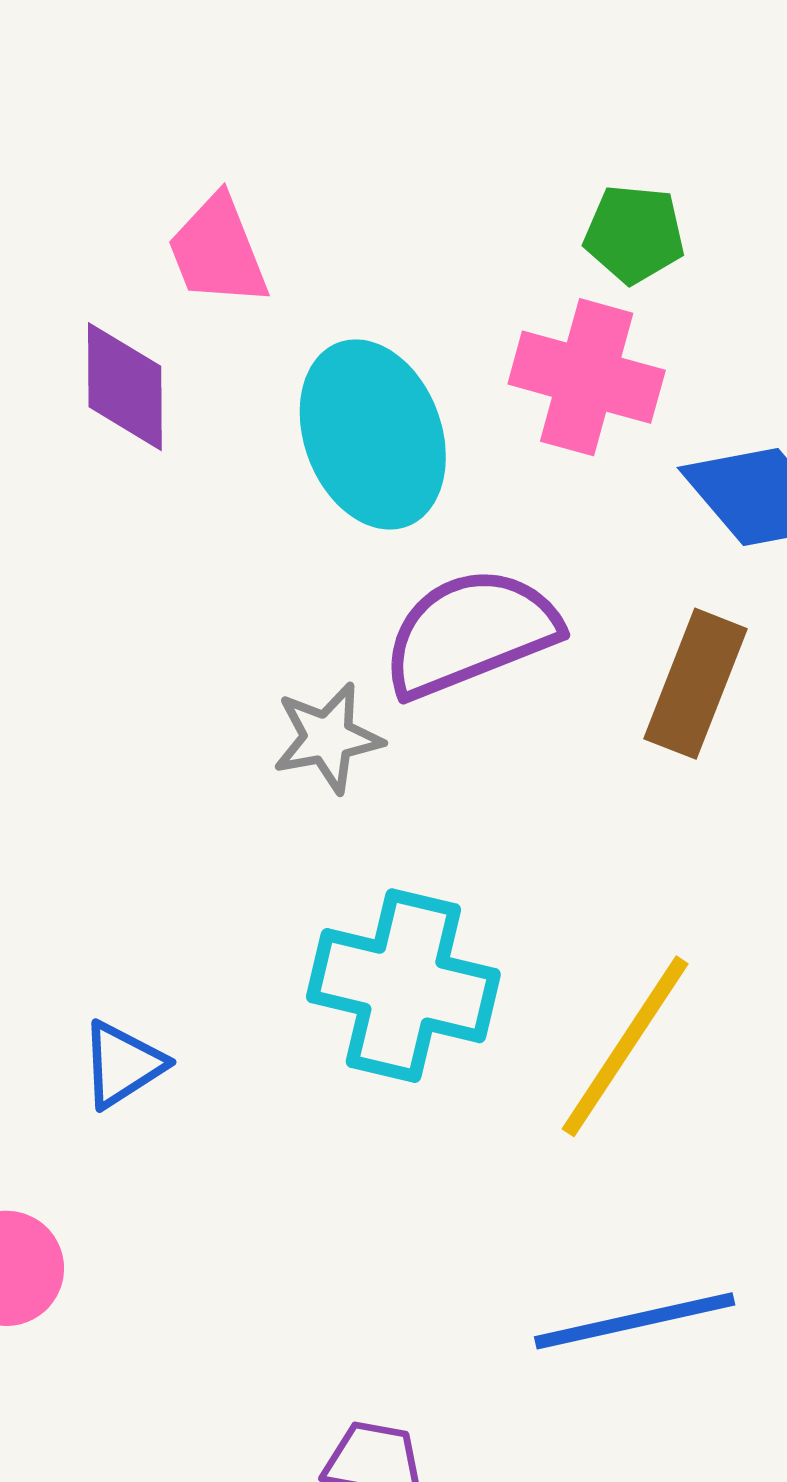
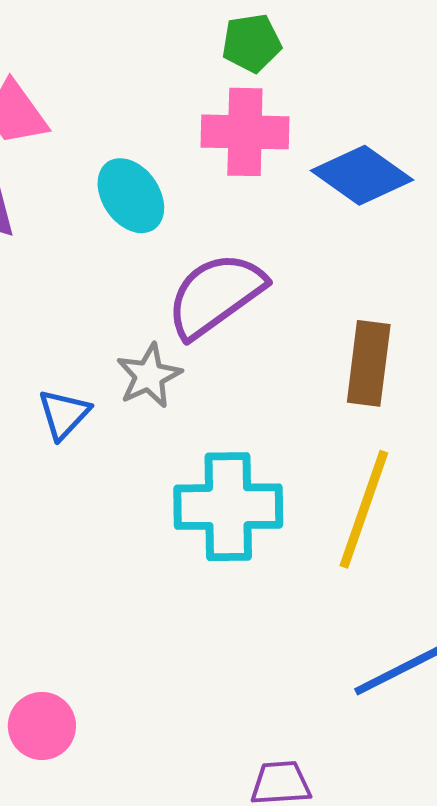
cyan ellipse: (373, 434) -> (131, 196), size x0.7
brown rectangle: (696, 684) -> (369, 363), moved
blue triangle: (123, 1064) -> (64, 414), moved

